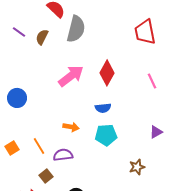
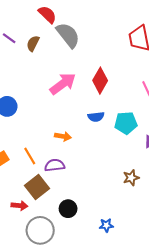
gray semicircle: (76, 29) -> (68, 35), turned -52
cyan pentagon: (106, 135) -> (126, 123), moved
brown square: (46, 176) -> (37, 187), size x1.6

